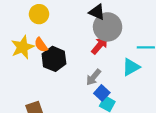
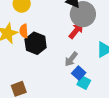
orange semicircle: (41, 45) -> (24, 31), turned 32

